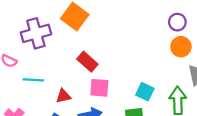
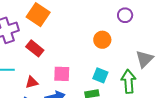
orange circle: (181, 47) -> (102, 40), moved
red rectangle: (87, 62) -> (35, 48), moved

